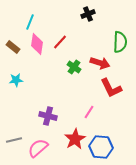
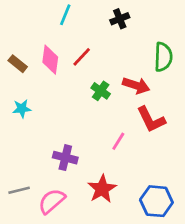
cyan line: (30, 22) -> (65, 15), moved
pink line: (89, 112) -> (118, 141), moved
blue hexagon: (101, 147) -> (156, 201), moved

